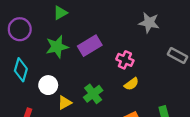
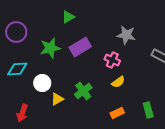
green triangle: (60, 13) -> (68, 17), moved
gray star: (149, 23) -> (126, 35), moved
cyan diamond: (21, 70) -> (17, 69), turned 70

